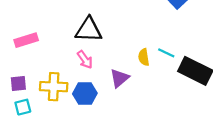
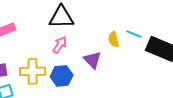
pink arrow: (85, 60) -> (60, 45), turned -108
purple triangle: (119, 78) -> (92, 60), turned -30

